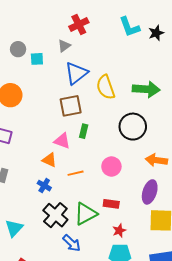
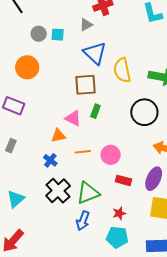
gray circle: (18, 49) -> (39, 34), moved
blue triangle: (76, 73) -> (95, 53), turned -45
orange triangle: (49, 160) -> (58, 136), turned -42
pink circle: (111, 166) -> (111, 155), moved
red rectangle: (111, 204) -> (124, 180), moved
blue arrow: (72, 243) -> (83, 221), moved, turned 60

